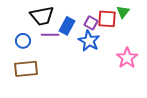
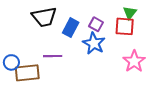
red square: (107, 19) -> (125, 26), moved
purple line: (50, 35) -> (53, 56), moved
blue circle: (23, 41) -> (11, 62), moved

